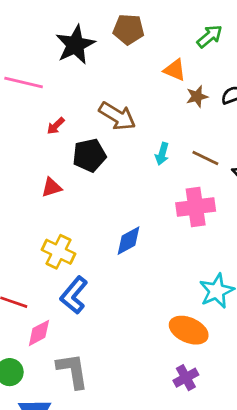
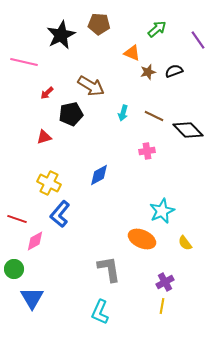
pink cross: (196, 207) -> (147, 151), size x0.6
gray L-shape: (73, 371) -> (109, 269), moved
purple cross: (186, 378) -> (165, 282), moved

